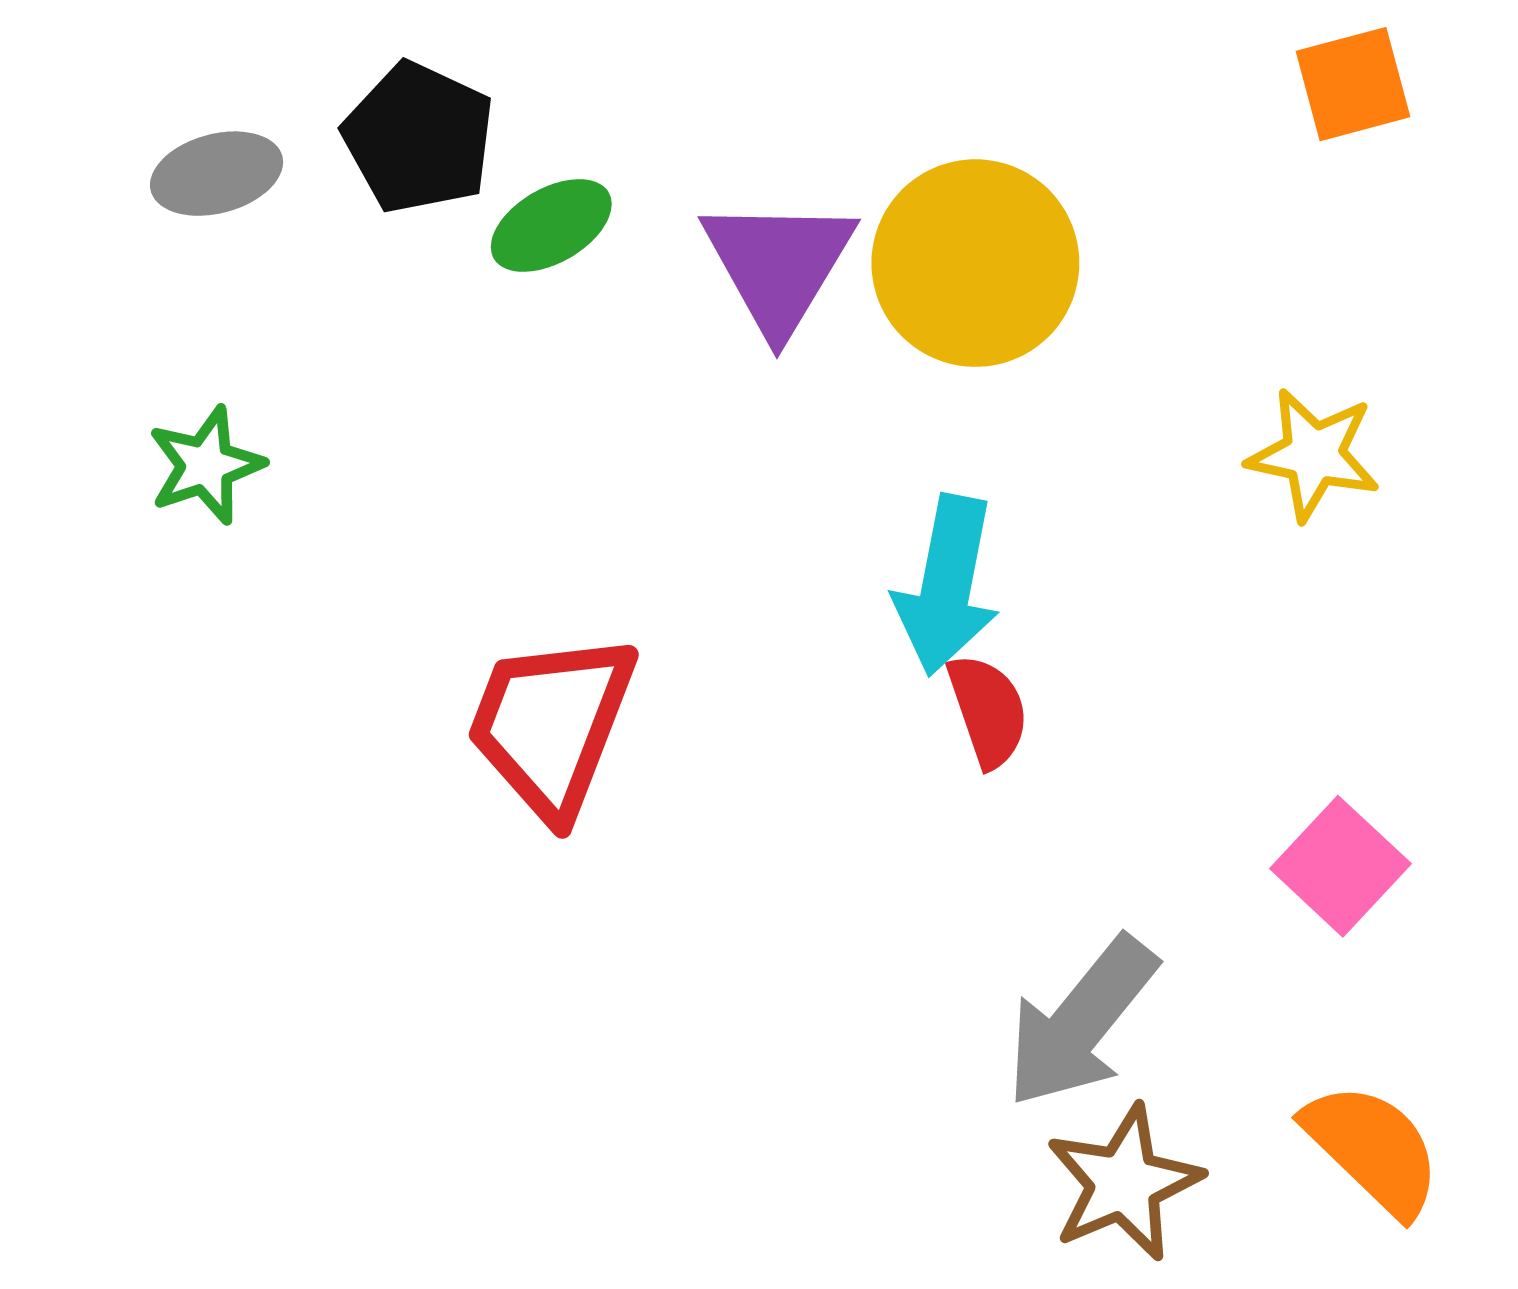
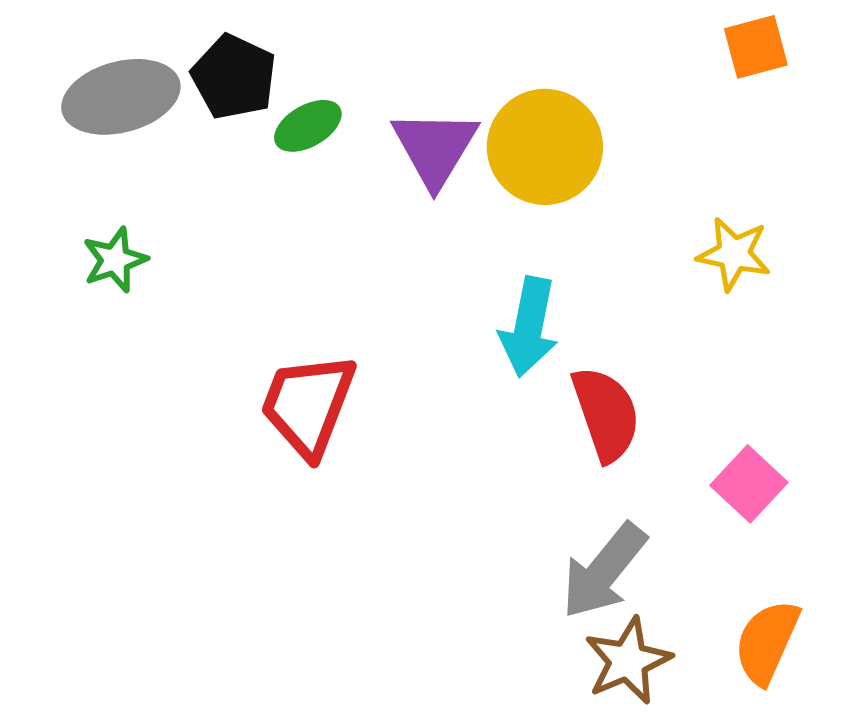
gray ellipse: (217, 174) -> (121, 97), size x1.6
red semicircle: (988, 711) -> (606, 414), moved, size x1.5
orange semicircle: (1373, 1149) -> (767, 642), turned -110

